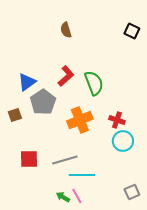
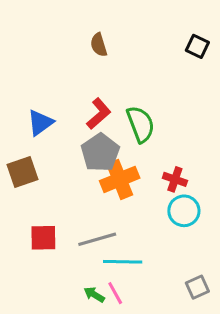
gray pentagon: (43, 102) -> (100, 153), moved
brown square: (15, 115) -> (22, 172), size x1.5

